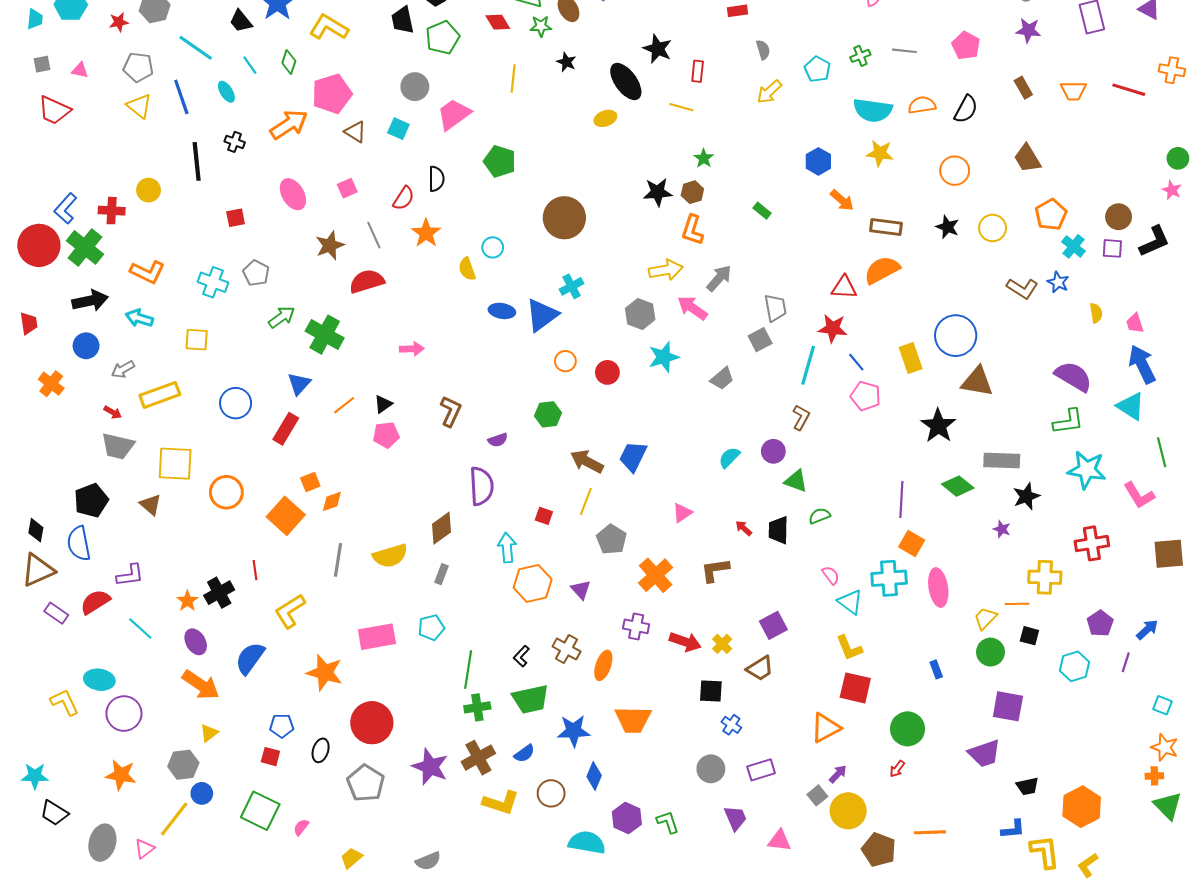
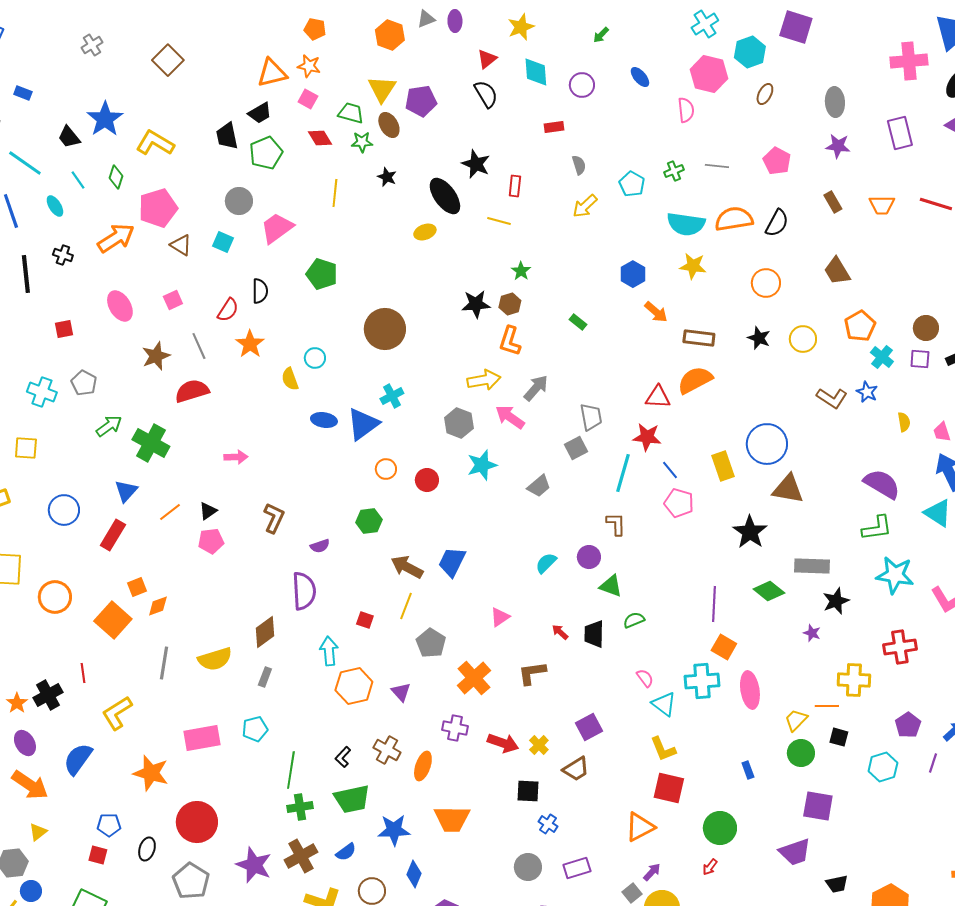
orange semicircle: (922, 105) -> (734, 219), size x1.4
brown L-shape: (801, 417) -> (616, 524), turned -30

